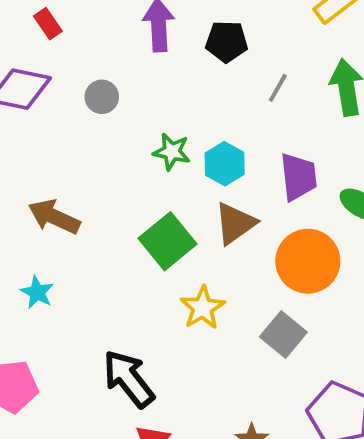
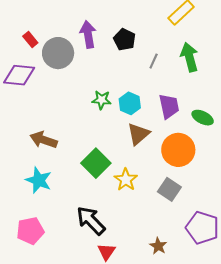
black pentagon: (227, 42) -> (124, 40), turned 30
gray circle: (102, 97) -> (58, 53), moved, size x1.8
green square: (167, 241) -> (96, 163), moved
cyan star: (37, 292) -> (39, 180), size x1.5

